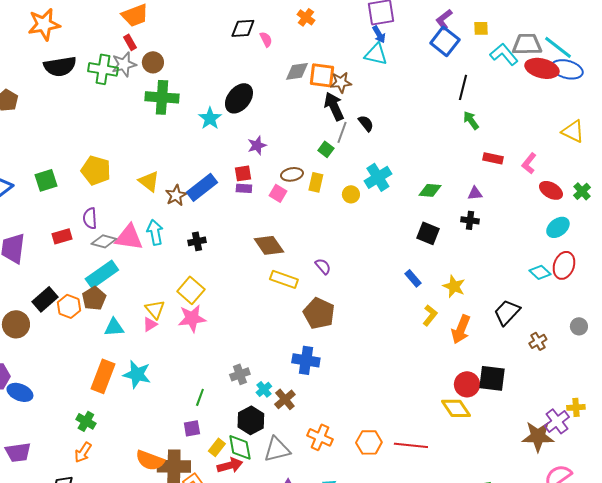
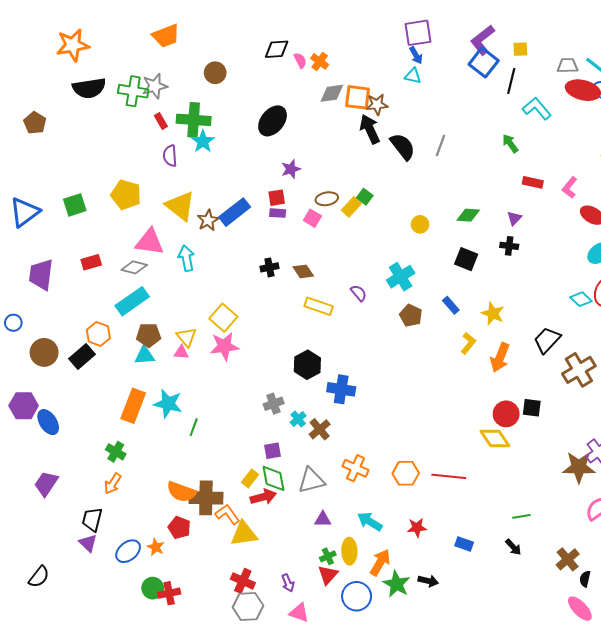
orange cross: (306, 17) -> (320, 61), moved
purple L-shape: (444, 19) -> (483, 40), size x1.4
red rectangle: (130, 42) -> (161, 121), moved
gray trapezoid: (527, 44) -> (568, 66), size x0.7
cyan triangle: (376, 54) -> (413, 76), size x0.7
cyan L-shape: (504, 54) -> (537, 109), moved
brown circle: (153, 62) -> (215, 73), moved
black line: (463, 87) -> (511, 81), moved
cyan star: (210, 118) -> (203, 141), moved
black semicircle: (366, 123) -> (403, 147), size x1.6
gray line: (342, 132) -> (441, 145), moved
green square: (326, 149) -> (365, 197), moved
cyan cross: (378, 177) -> (401, 277), moved
yellow triangle: (149, 181) -> (180, 206), size x1.4
yellow rectangle: (316, 182) -> (351, 207), turned 30
purple triangle: (475, 193) -> (514, 218), turned -42
yellow circle: (351, 194) -> (420, 224), moved
purple semicircle: (90, 218) -> (170, 156), moved
pink triangle: (129, 237) -> (150, 242), moved
black cross: (197, 241) -> (269, 267), moved
brown diamond: (269, 245) -> (303, 271), size x0.7
brown pentagon: (94, 298) -> (149, 335), moved, turned 30
black rectangle: (45, 299) -> (82, 357), moved
brown pentagon: (319, 313) -> (411, 316), moved, size x0.7
pink triangle: (150, 324) -> (181, 352), turned 35
brown cross: (538, 341) -> (579, 370), size x1.8
black square: (492, 378) -> (532, 408), size x0.7
blue ellipse: (20, 392) -> (48, 422), turned 35
green line: (200, 397) -> (194, 427), moved
black hexagon: (251, 420) -> (307, 365), moved
purple square: (192, 428) -> (273, 451), moved
purple trapezoid: (18, 452) -> (46, 484), turned 132

